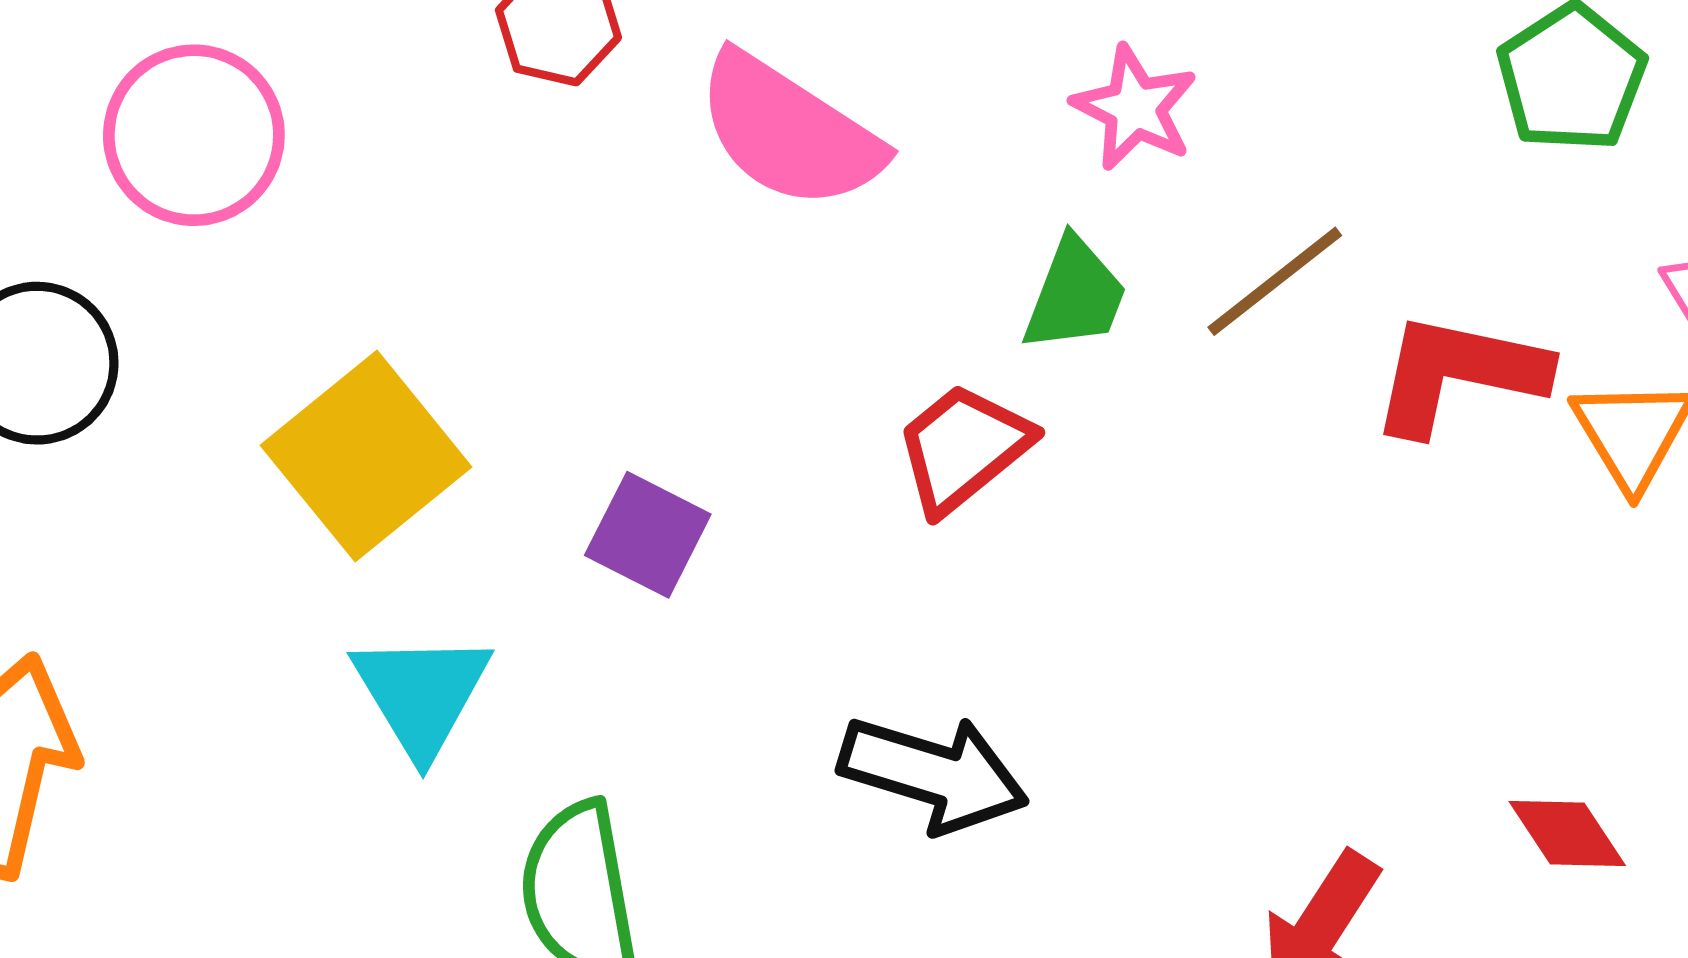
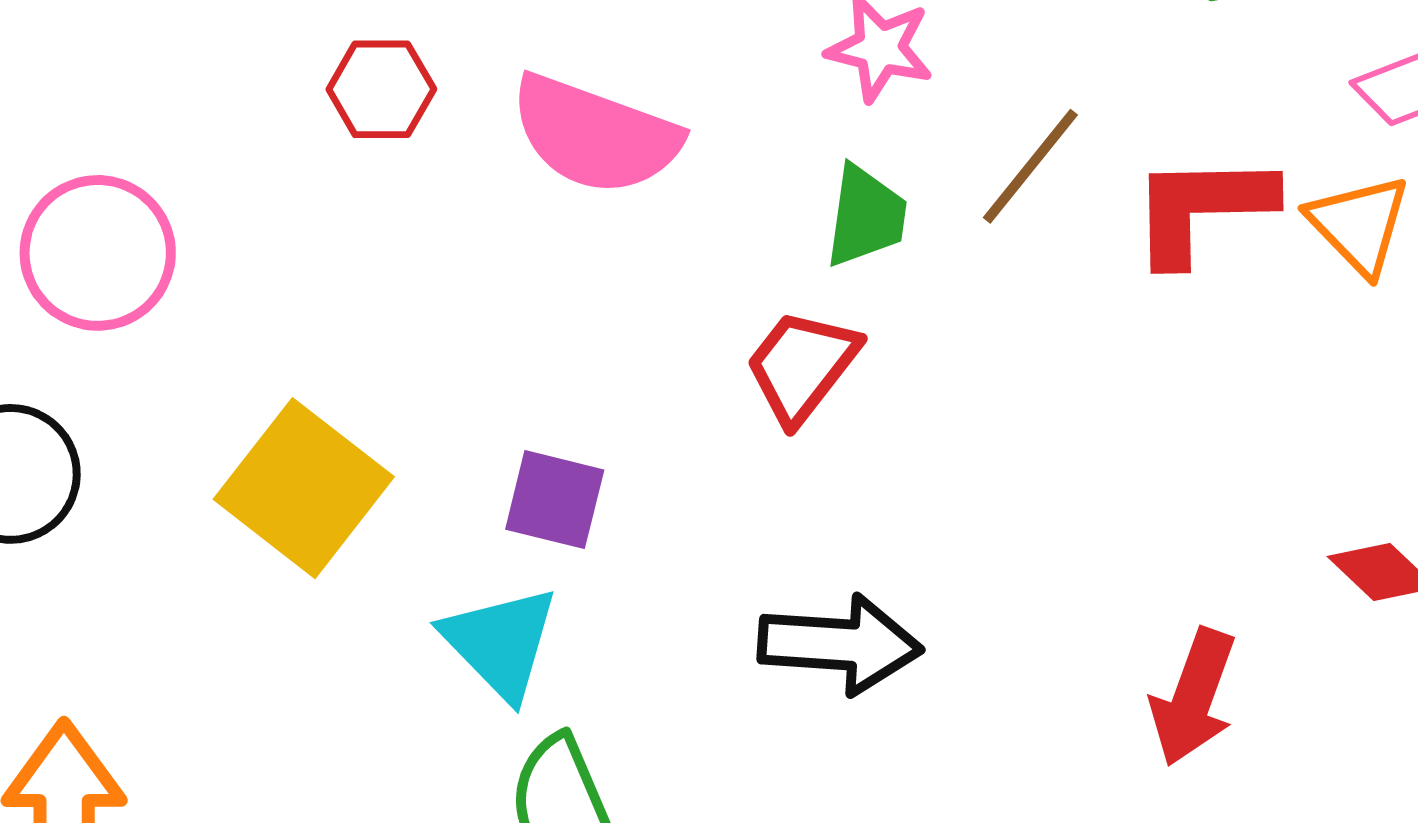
cyan triangle: (421, 694) -> (500, 643), moved

